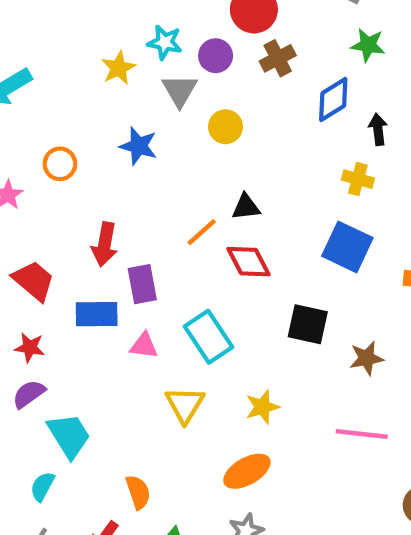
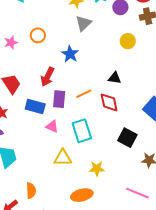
gray triangle: (180, 90) -> (83, 23), moved
yellow circle: (225, 127) -> (128, 41), moved
blue star: (138, 146) -> (70, 54), moved
orange line: (202, 232) -> (84, 94), moved
yellow triangle: (185, 405) -> (63, 158), turned 42

